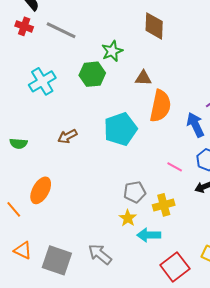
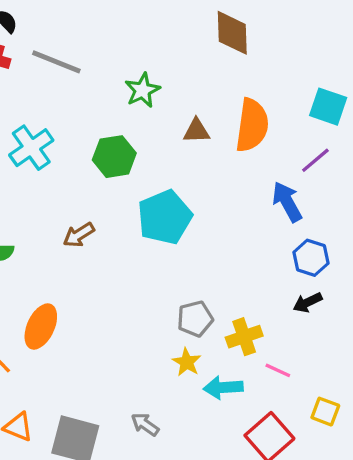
brown diamond: (154, 26) -> (232, 33), moved
green hexagon: (92, 74) -> (114, 157), moved
orange semicircle: (160, 106) -> (252, 125), moved
pink line: (175, 167) -> (278, 370), moved
gray arrow: (100, 254) -> (145, 424), size x0.7

